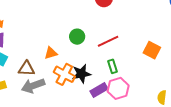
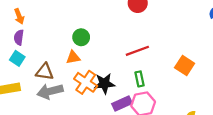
green circle: (77, 37) -> (81, 37), moved

